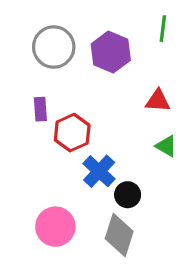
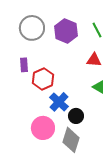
green line: (163, 29) -> (97, 30), moved, turned -35
pink circle: (55, 227) -> (43, 128), moved

